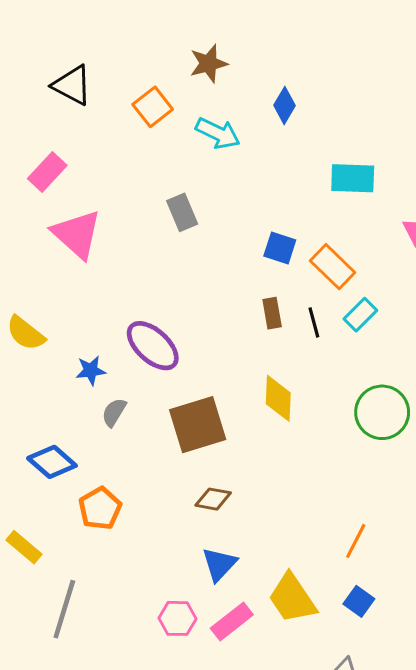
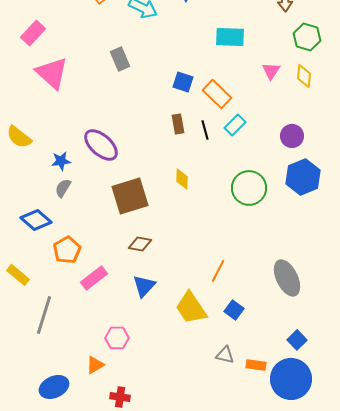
yellow diamond: (278, 398) -> (182, 179), size x0.7
gray semicircle: (114, 412) -> (63, 188), moved
orange line: (356, 541) -> (218, 271), moved
pink hexagon: (178, 618) -> (117, 338), moved
pink rectangle: (232, 622) -> (94, 278), moved

